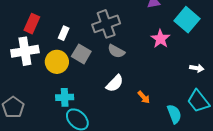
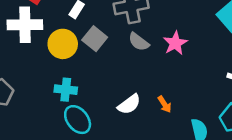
pink star: (160, 39) -> (175, 43), moved
white semicircle: (115, 83) -> (129, 104), moved

